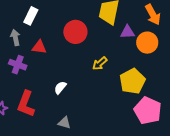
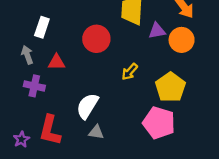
white semicircle: (60, 88) -> (87, 106), size x1.6
pink pentagon: (148, 111) -> (159, 123), moved
gray triangle: (64, 123) -> (96, 132), moved

